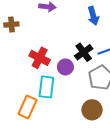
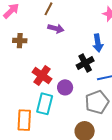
black cross: (84, 52) -> (85, 63), moved
orange rectangle: (28, 107) -> (24, 120), turned -30

